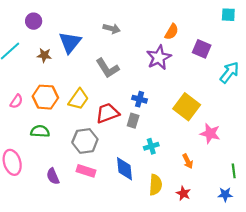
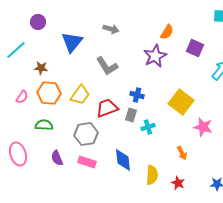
brown star: (44, 55) -> (41, 68), moved
cyan cross: (151, 146) -> (148, 127), moved
purple semicircle: (53, 176) -> (57, 158), moved

